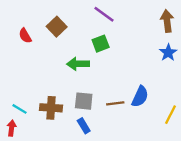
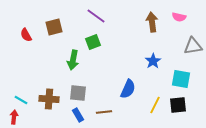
brown square: (57, 27) -> (54, 27), turned 30
blue star: (168, 53) -> (153, 61), moved
green arrow: (78, 64) -> (73, 60), turned -78
brown line: (115, 103) -> (104, 112), moved

